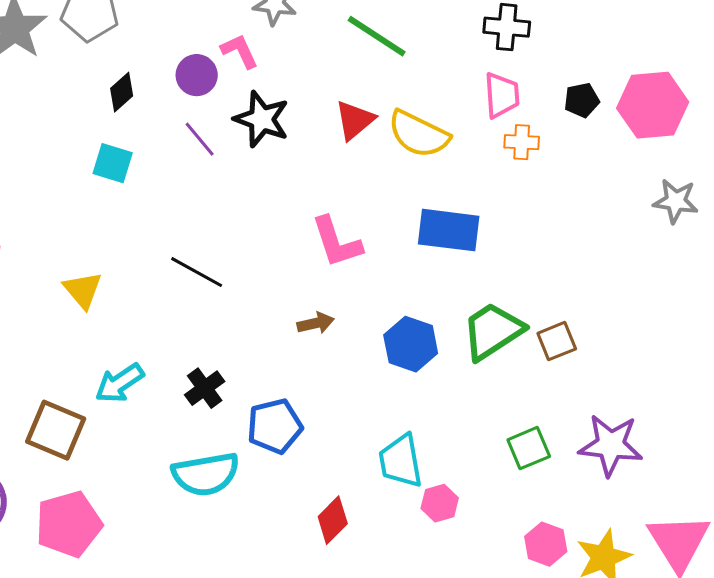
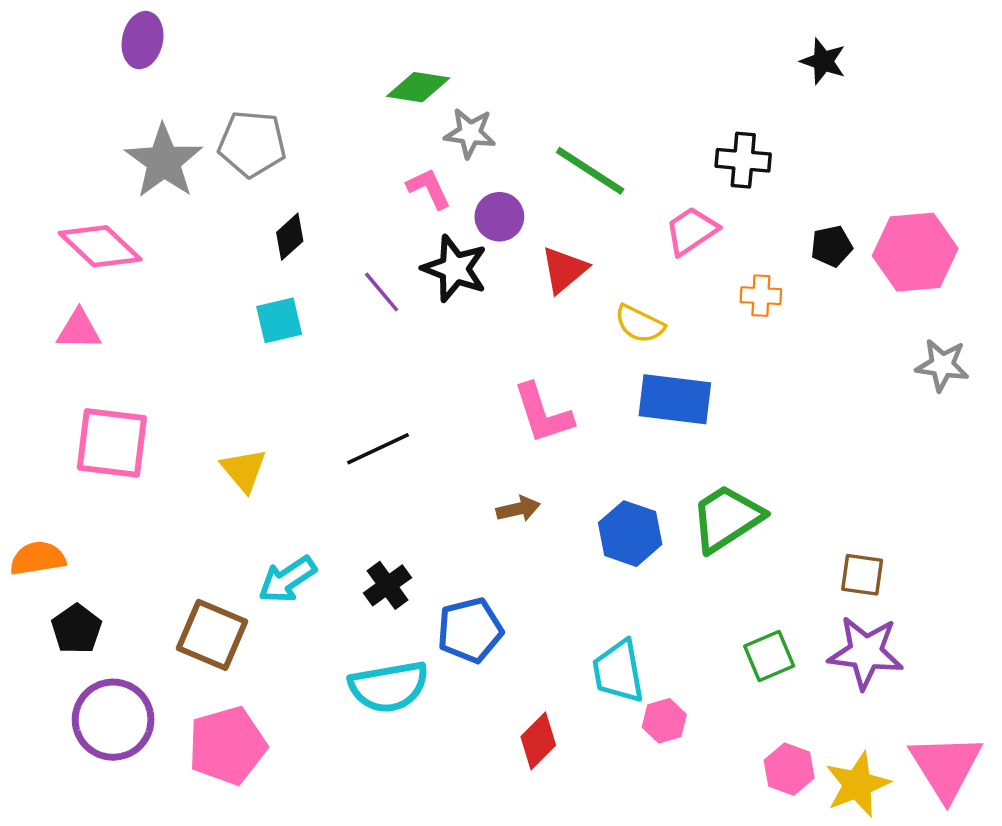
purple circle: (197, 75) -> (499, 217), moved
pink trapezoid: (502, 95) -> (691, 231), moved, turned -120
yellow semicircle: (419, 134) -> (640, 324), moved, size x0.7
cyan square: (113, 163) -> (279, 320), turned -30
black line: (197, 272) -> (378, 449), turned -54
brown square: (557, 341) -> (862, 575), moved, turned 30

